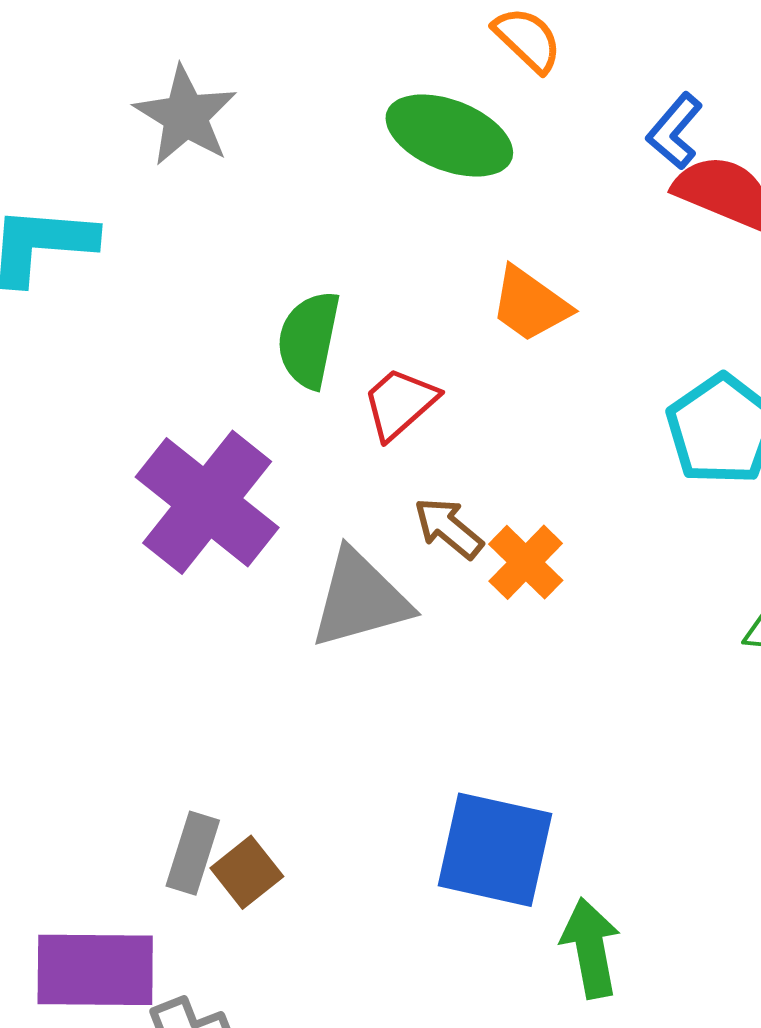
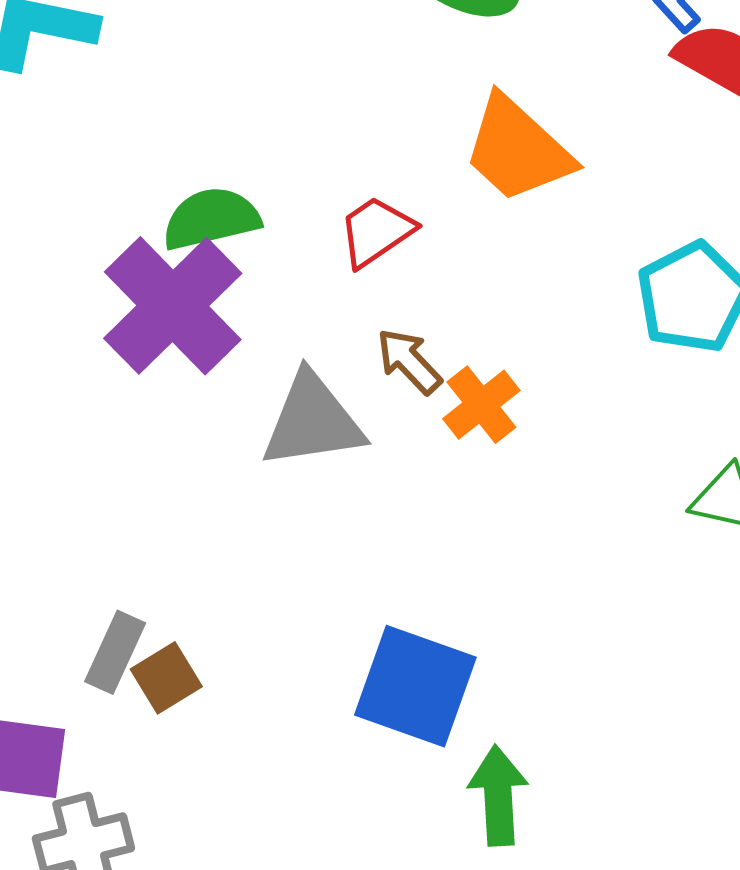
orange trapezoid: (530, 304) -> (518, 149), size x1.4
green semicircle: (309, 340) -> (211, 219), moved, turned 58

